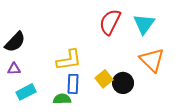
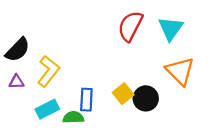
yellow L-shape: (69, 60) -> (48, 71), moved, turned -44
cyan rectangle: (26, 92) -> (47, 109), moved

